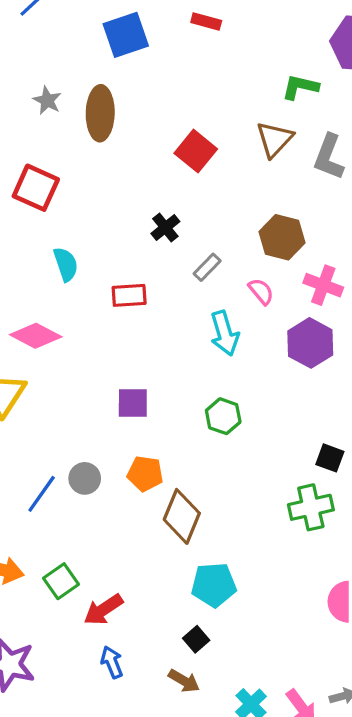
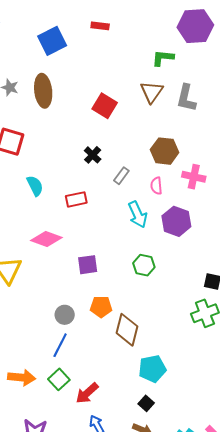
pink semicircle: (261, 291) -> (156, 186), turned -138
pink diamond: (36, 336) -> (46, 239), moved
purple hexagon: (310, 343) -> (176, 221), moved
blue line: (42, 494) -> (60, 345), moved

